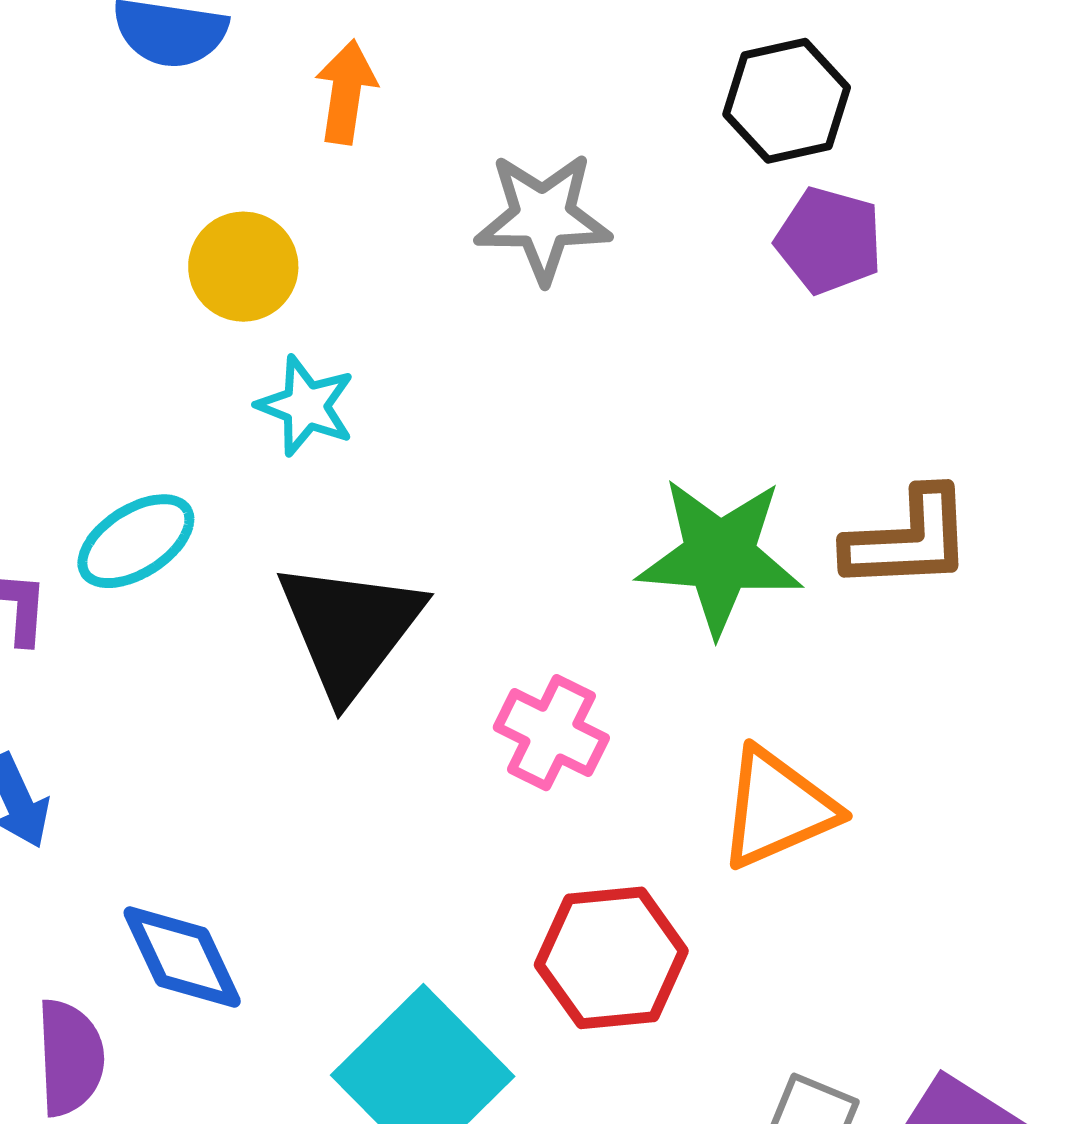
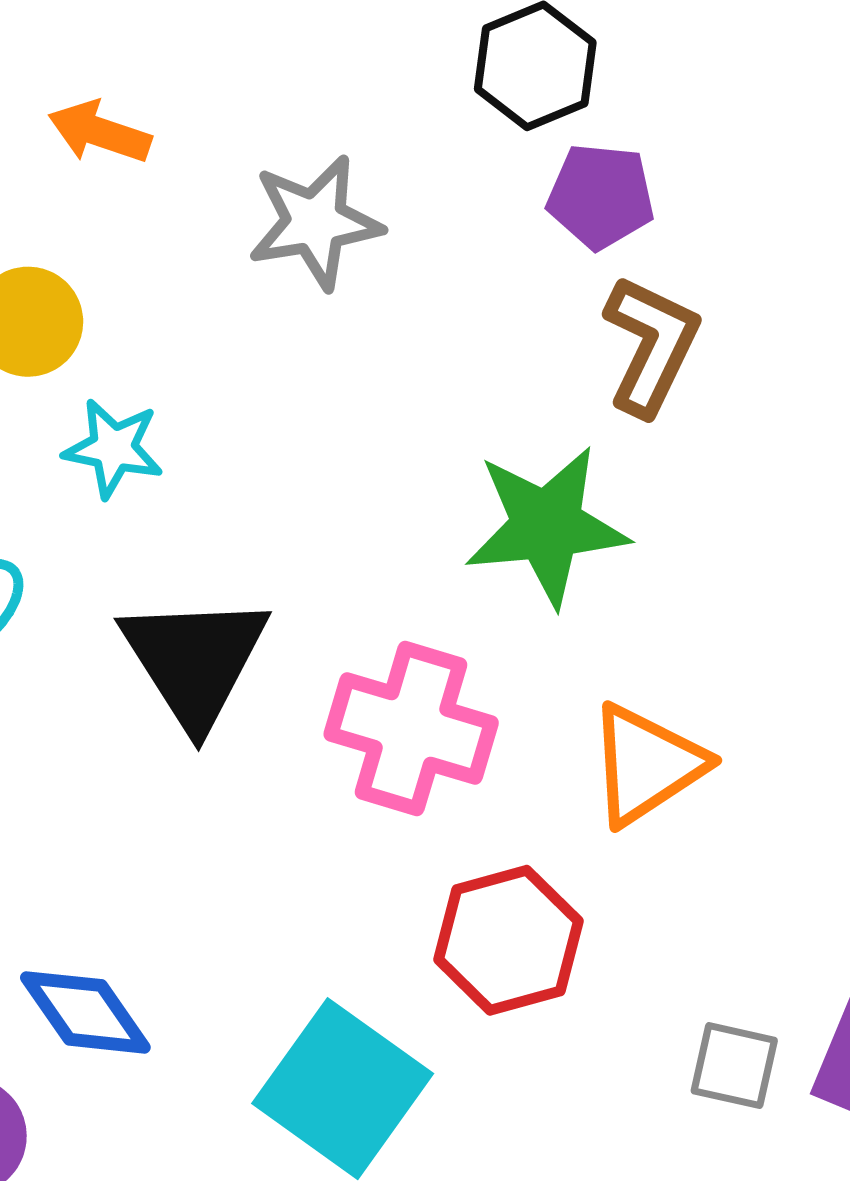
orange arrow: (346, 92) -> (100, 132), turned -70
brown L-shape: (908, 539) -> (651, 345), moved, turned -52
pink cross: (551, 733) -> (411, 728), size x1.5

